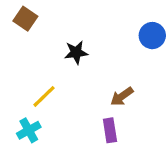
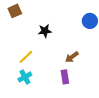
brown square: (25, 19) -> (15, 11), turned 32
cyan cross: (29, 130) -> (25, 77), moved

